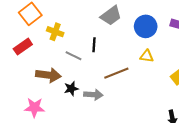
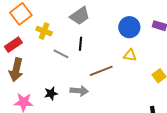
gray trapezoid: (111, 16) -> (80, 16), moved
brown arrow: (48, 75) -> (16, 70), moved, turned 95
black star: (71, 89) -> (51, 93), moved

